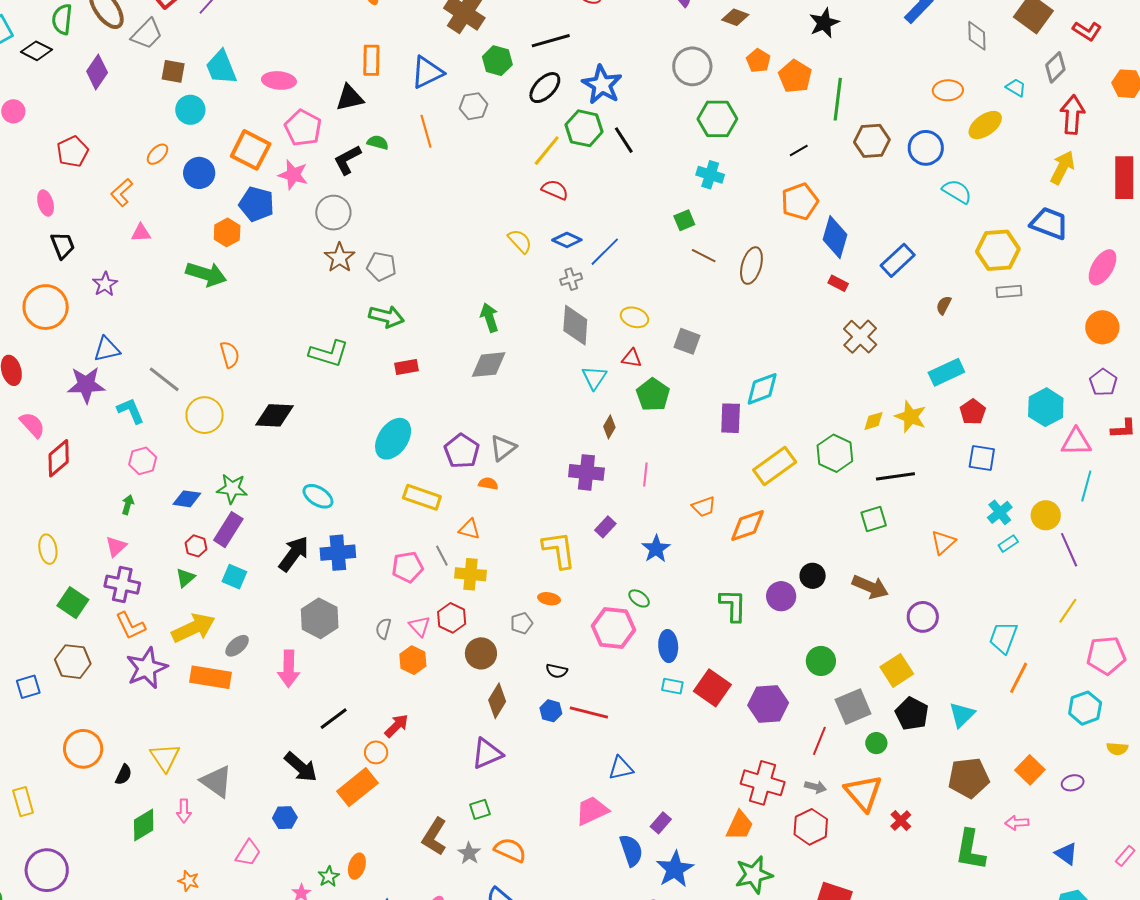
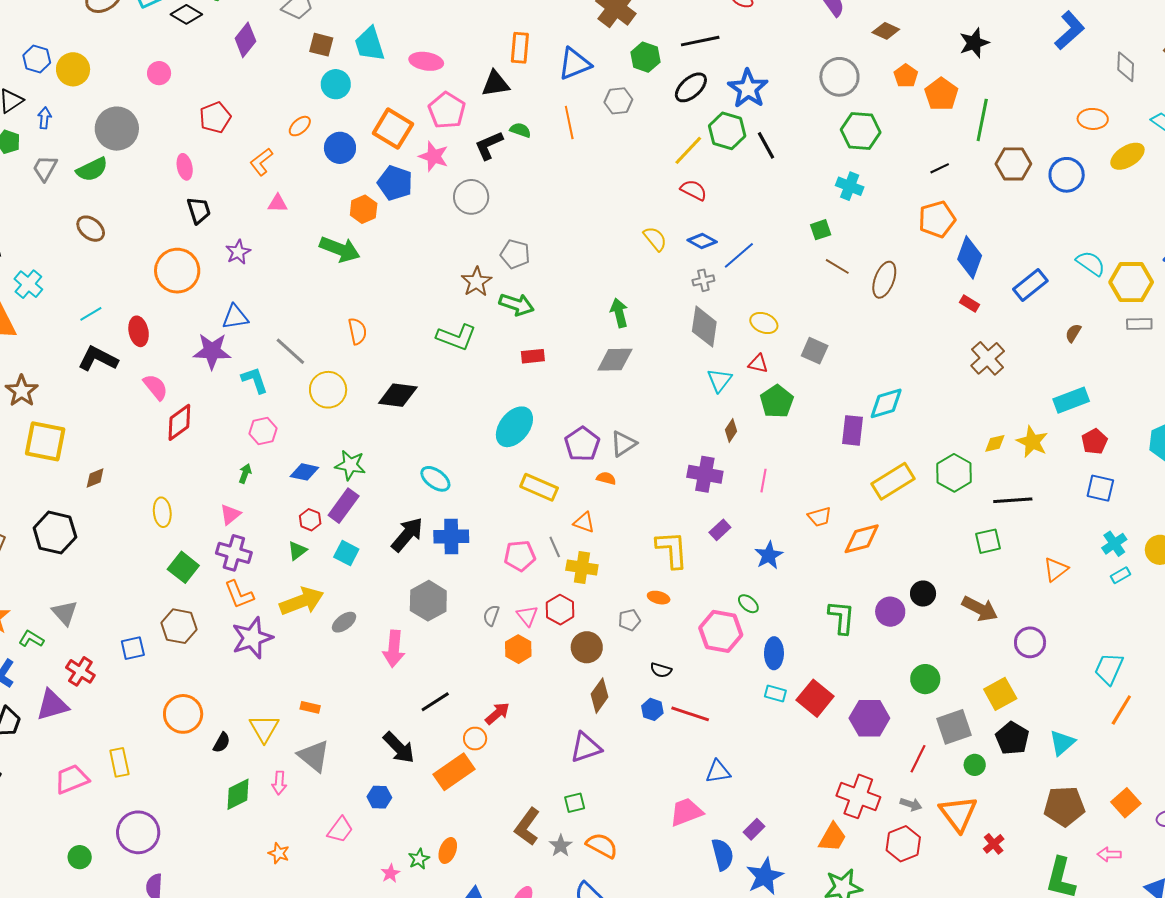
cyan semicircle: (957, 191) -> (1091, 263), moved
brown star: (340, 258) -> (476, 282), moved
orange rectangle: (210, 677) -> (310, 707), moved, size x0.5

